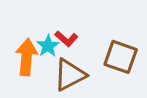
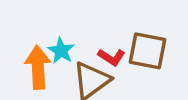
red L-shape: (66, 39) -> (111, 57), moved

